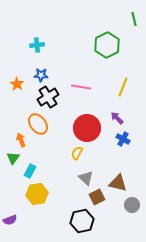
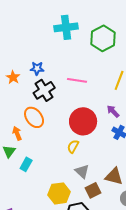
cyan cross: (37, 45) -> (66, 27), moved, size x1.6
yellow hexagon: (37, 194) -> (59, 193), moved

